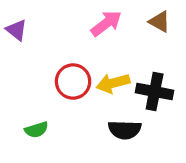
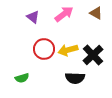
purple triangle: (16, 30) -> (33, 17), moved
black cross: (155, 91) -> (93, 55), turned 35

